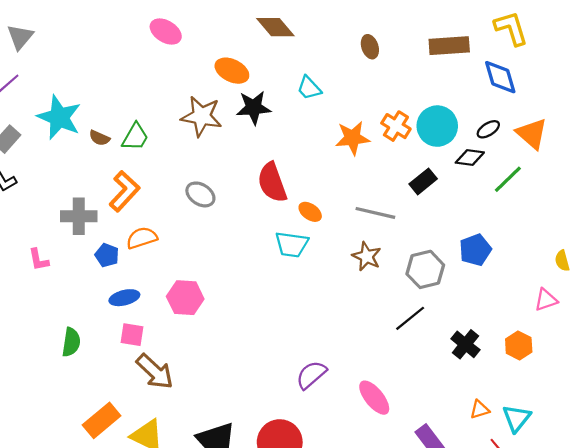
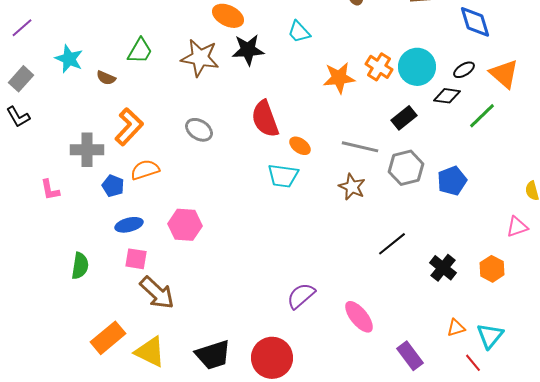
cyan star: (59, 117) -> (69, 59), size x0.7
green trapezoid: (135, 137) -> (140, 51), moved
gray hexagon: (425, 269) -> (406, 168), moved

